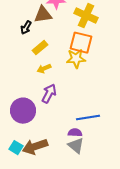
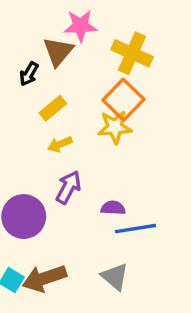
brown triangle: (43, 15) -> (58, 52), turned -42
orange square: (81, 43) -> (123, 100), turned 30
purple semicircle: (75, 133) -> (113, 208), moved

